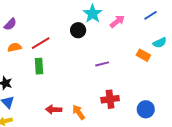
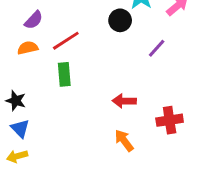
purple semicircle: (10, 24) -> (34, 20), moved
purple line: (102, 64) -> (157, 48), moved, turned -32
red arrow: (54, 110) -> (124, 101), moved

